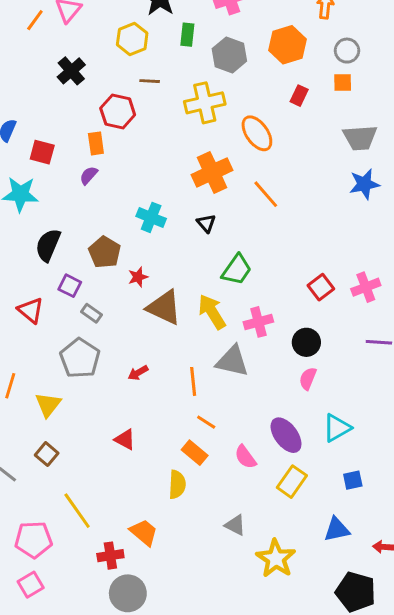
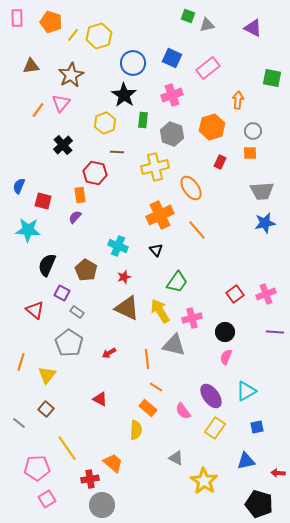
red star: (138, 277) -> (124, 277), moved
pink square: (31, 585) -> (47, 499), moved

